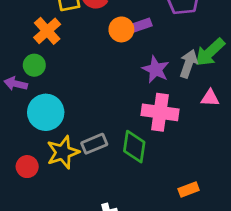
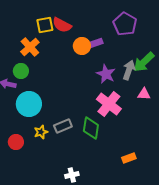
pink cross: (160, 112) -> (109, 104), turned 30
yellow star: (63, 152) -> (41, 132), size x0.6

